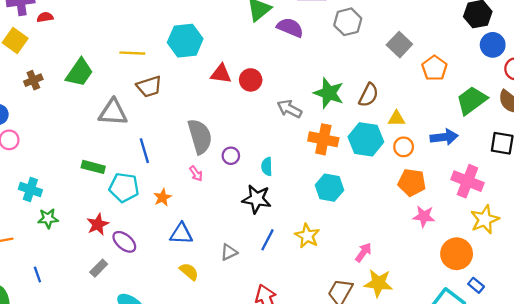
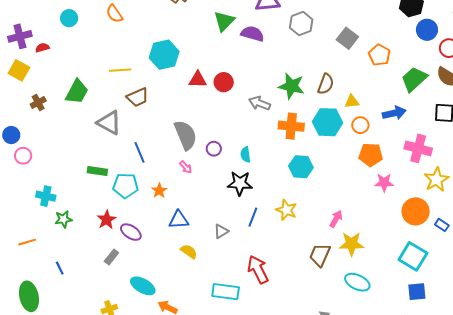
gray triangle: (113, 112) -> (109, 123), turned 32
blue rectangle: (476, 285) -> (442, 225), moved

